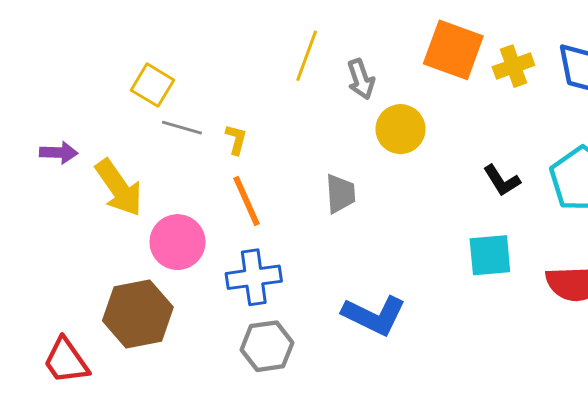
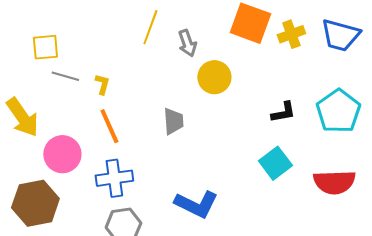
yellow square: (153, 85) -> (45, 47), turned -36
black L-shape: (502, 180) -> (283, 112), turned -68
cyan square: (490, 255) -> (275, 163), turned -32

